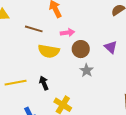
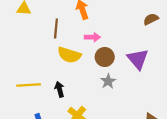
brown line: (34, 29) -> (56, 29), turned 72
purple triangle: (111, 47) -> (138, 59), size x1.5

